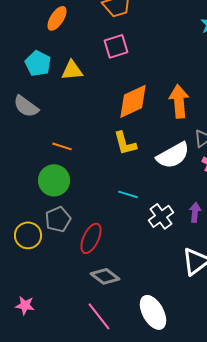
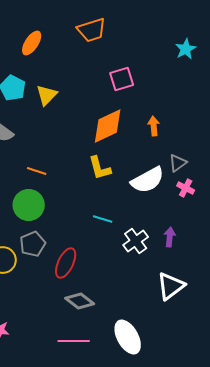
pink square: (116, 46) -> (122, 79), moved
yellow triangle: (72, 70) -> (47, 95), turned -40
orange arrow: (179, 101) -> (154, 126), size x0.6
pink line: (99, 316) -> (74, 341), turned -52

